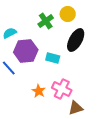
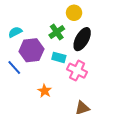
green cross: (46, 21) -> (57, 32), moved
pink cross: (62, 89) -> (77, 71), moved

